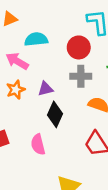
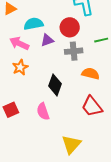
purple triangle: (46, 89) -> (47, 40), moved

